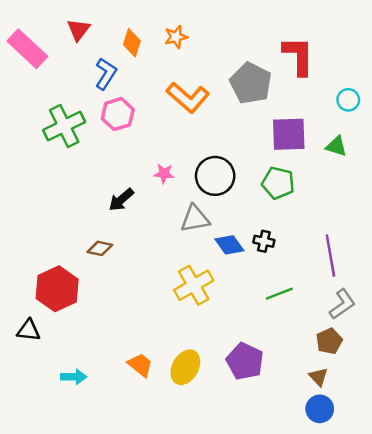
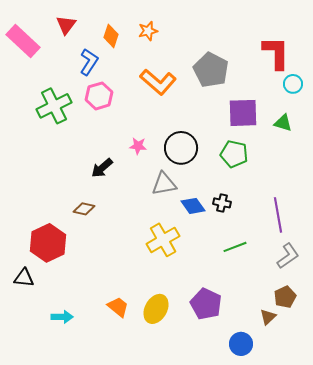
red L-shape: (298, 56) -> (276, 53), moved
brown pentagon: (329, 341) -> (285, 297), moved
brown triangle: (319, 377) -> (268, 317), turned 30
blue circle: (320, 409) -> (241, 344), moved

